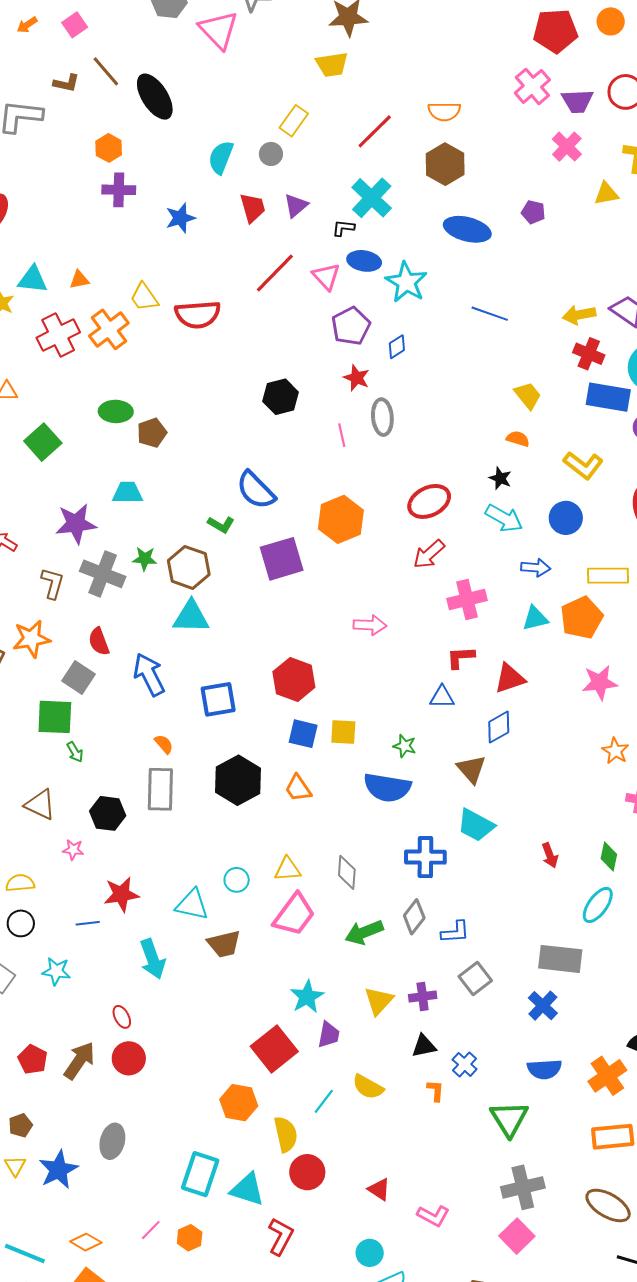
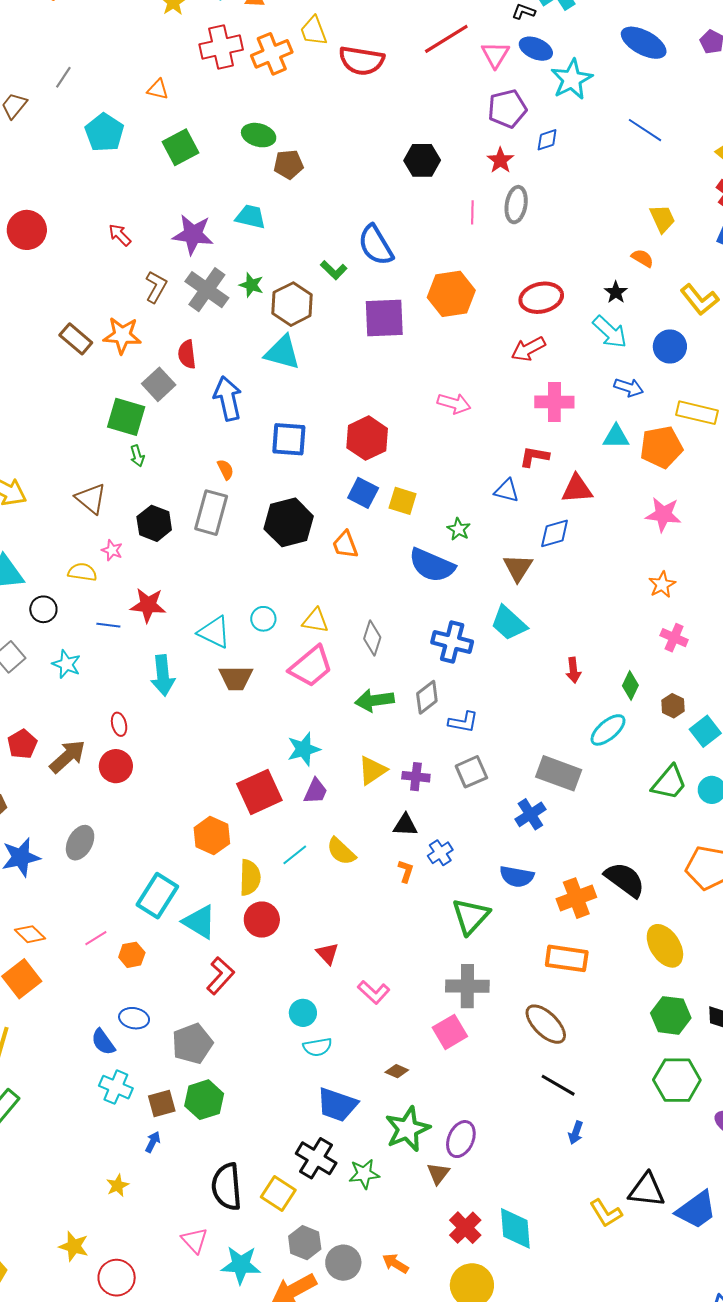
yellow semicircle: (20, 883) -> (82, 572), moved

